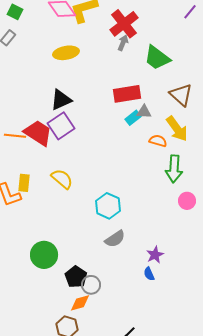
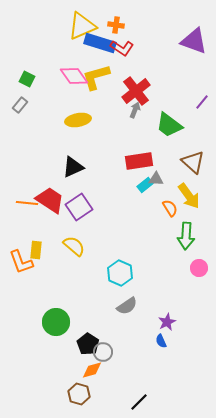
purple line: (190, 12) -> (202, 102), moved
purple square: (61, 126) -> (79, 207), moved
orange semicircle: (158, 141) -> (170, 208), turned 42

